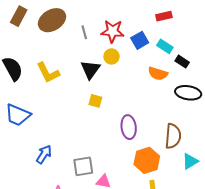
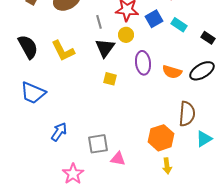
gray line: (84, 32) -> (99, 22), moved
black rectangle: (182, 62) -> (208, 38), moved
orange semicircle: (158, 74) -> (172, 72), moved
black ellipse: (188, 93) -> (202, 71), turned -40
purple ellipse: (129, 127) -> (143, 63), moved

